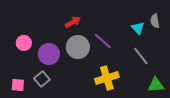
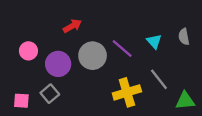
gray semicircle: (155, 21) -> (184, 37), moved
red arrow: (73, 22) -> (72, 26), moved
cyan triangle: (138, 28) -> (154, 41), moved
gray line: (141, 56) -> (159, 79), moved

